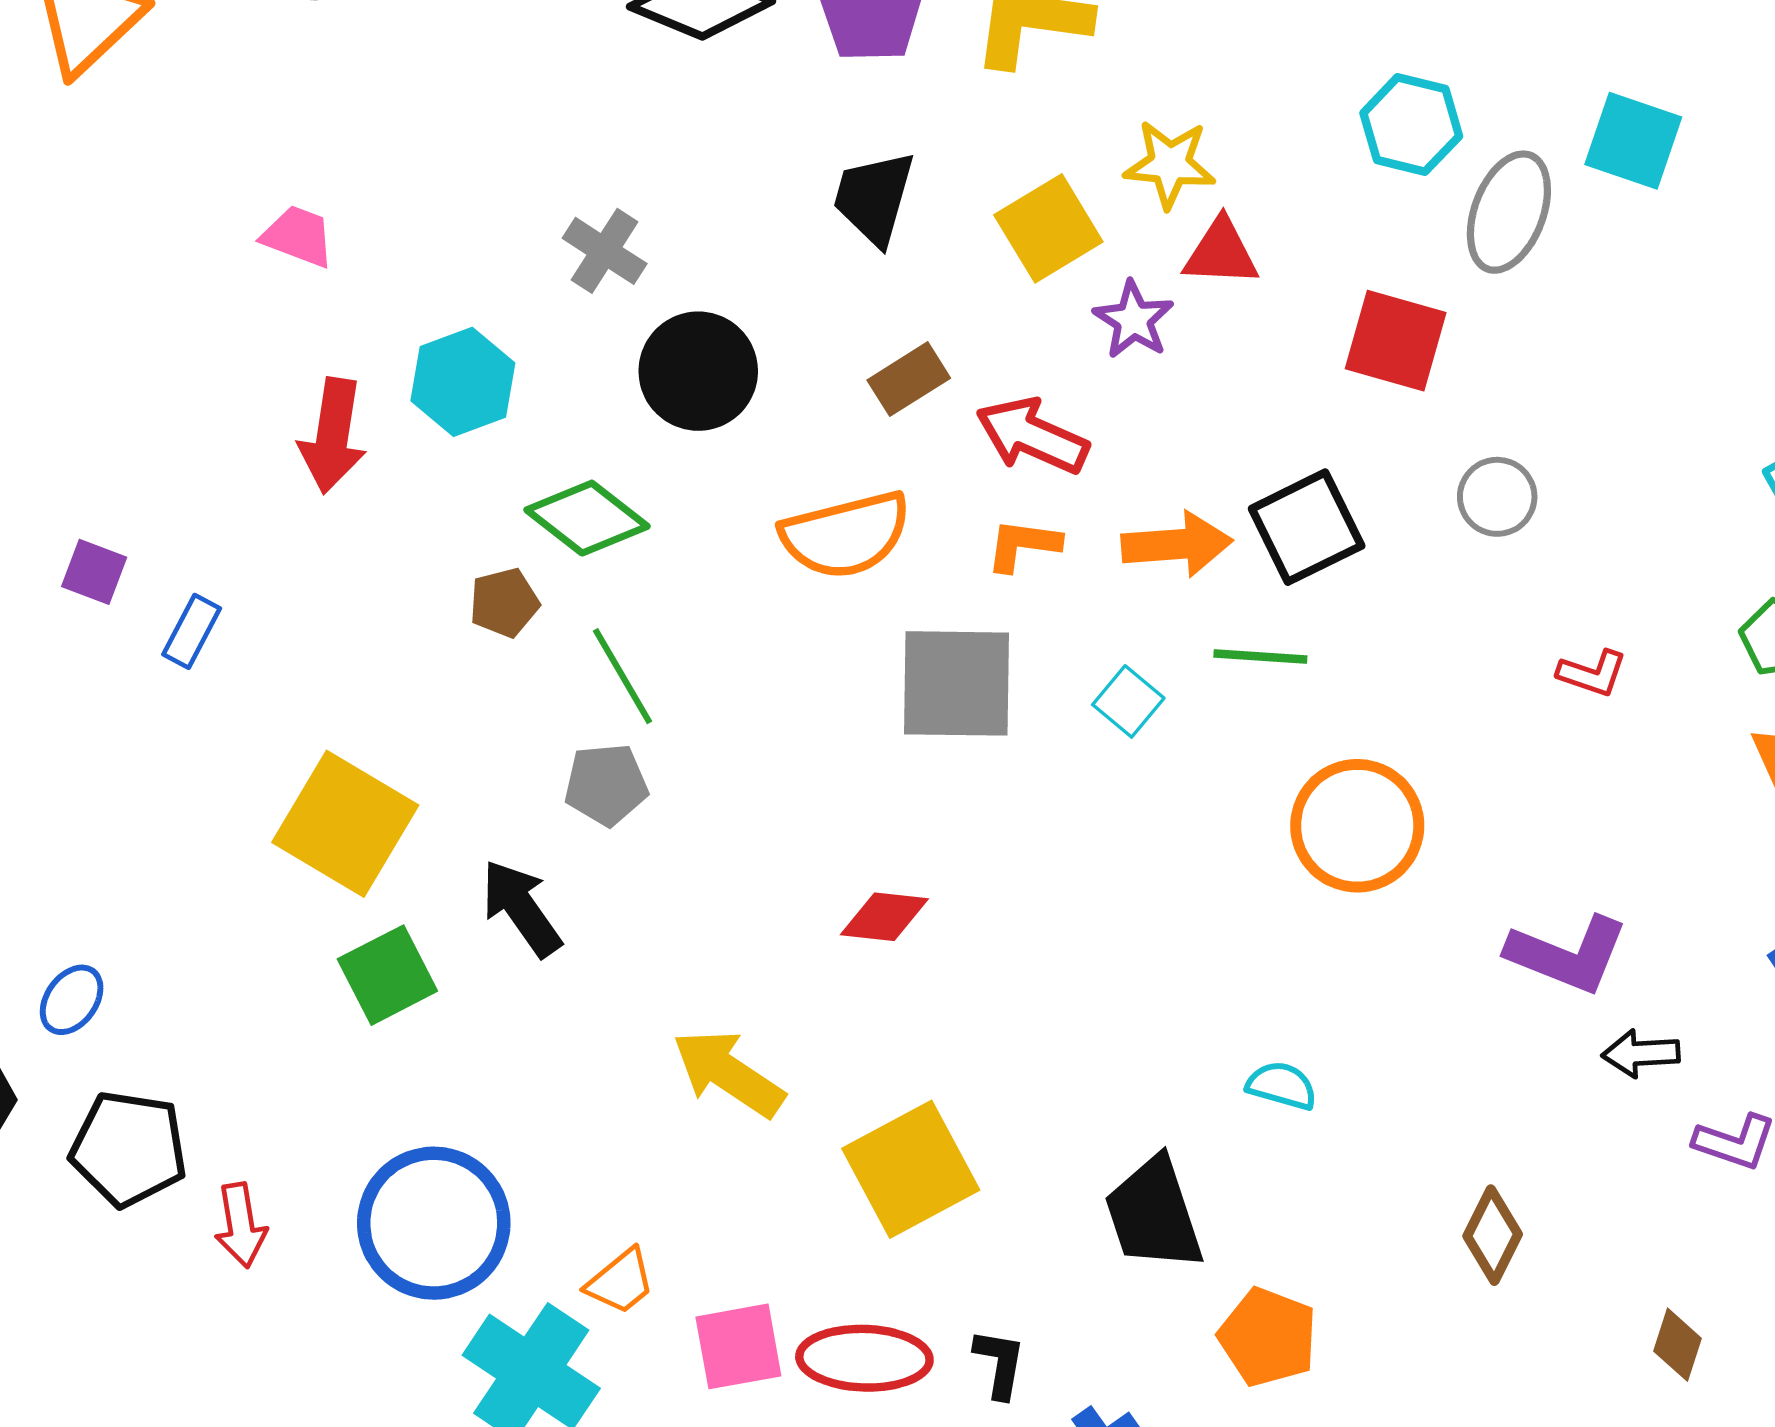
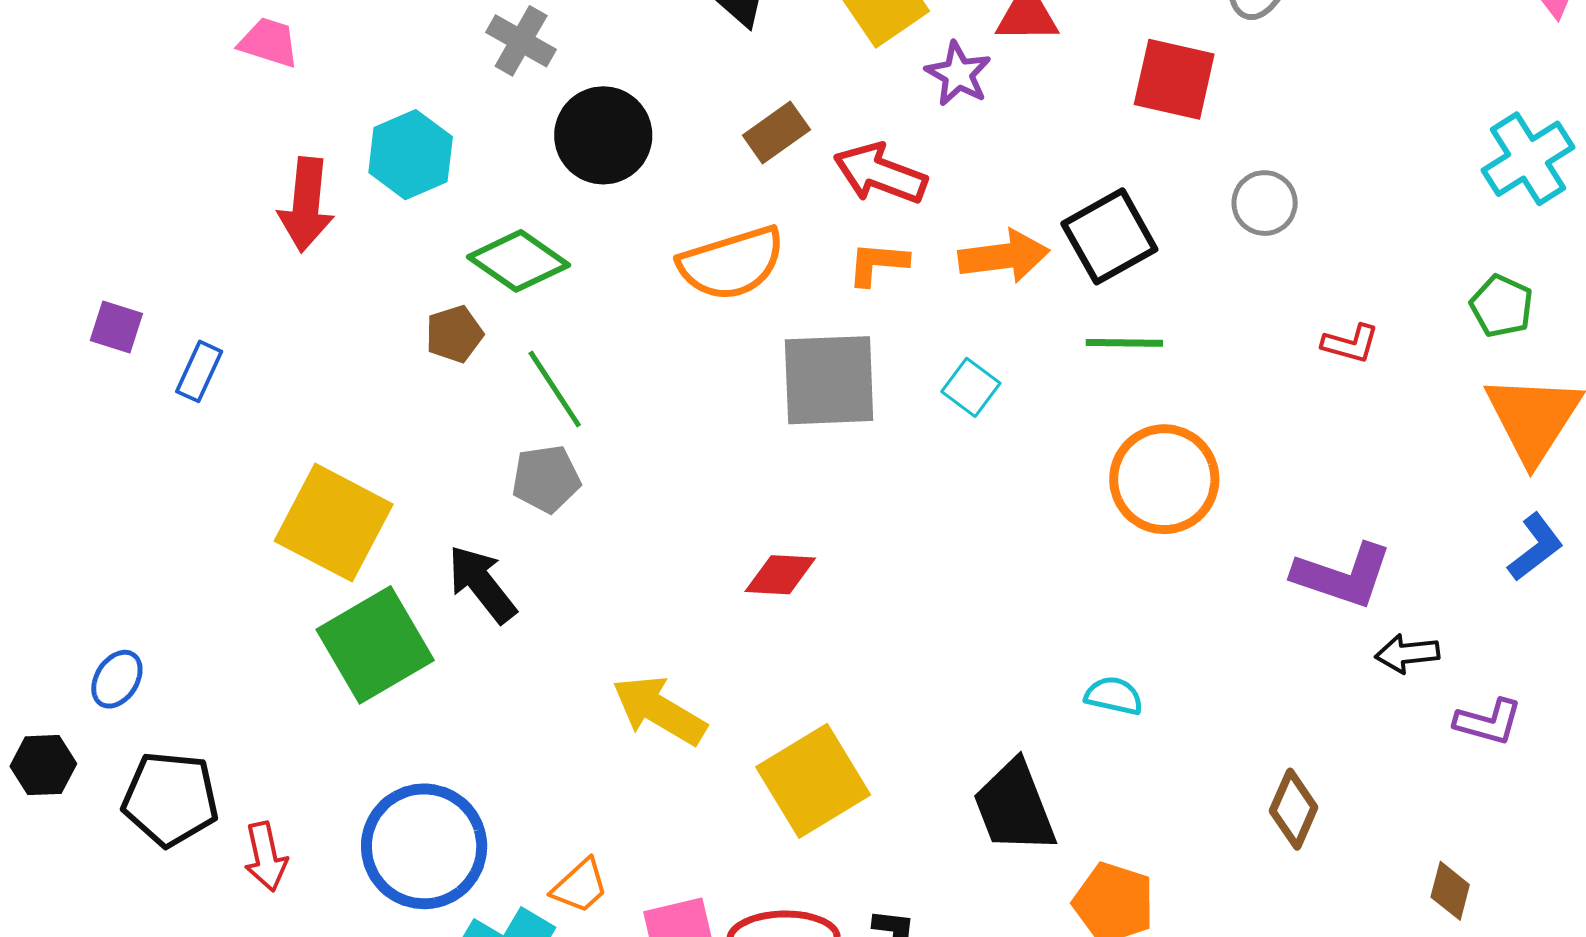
green line: (1260, 656) -> (1124, 343), moved
green square: (387, 975) -> (375, 645), size x1.4

